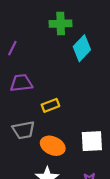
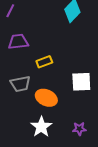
white square: (92, 141) -> (81, 82), moved

